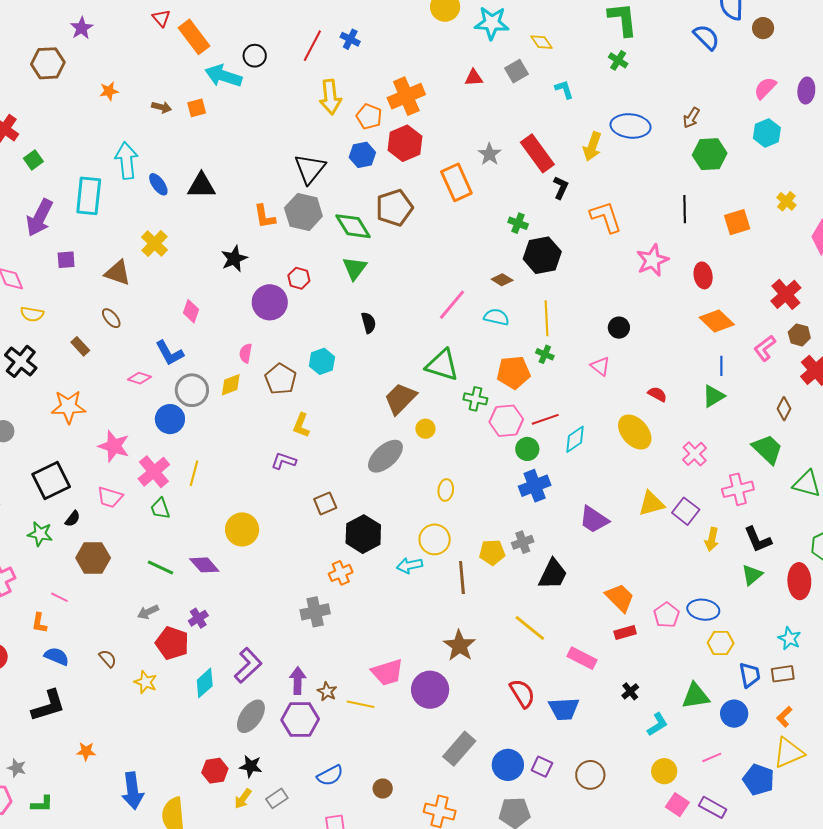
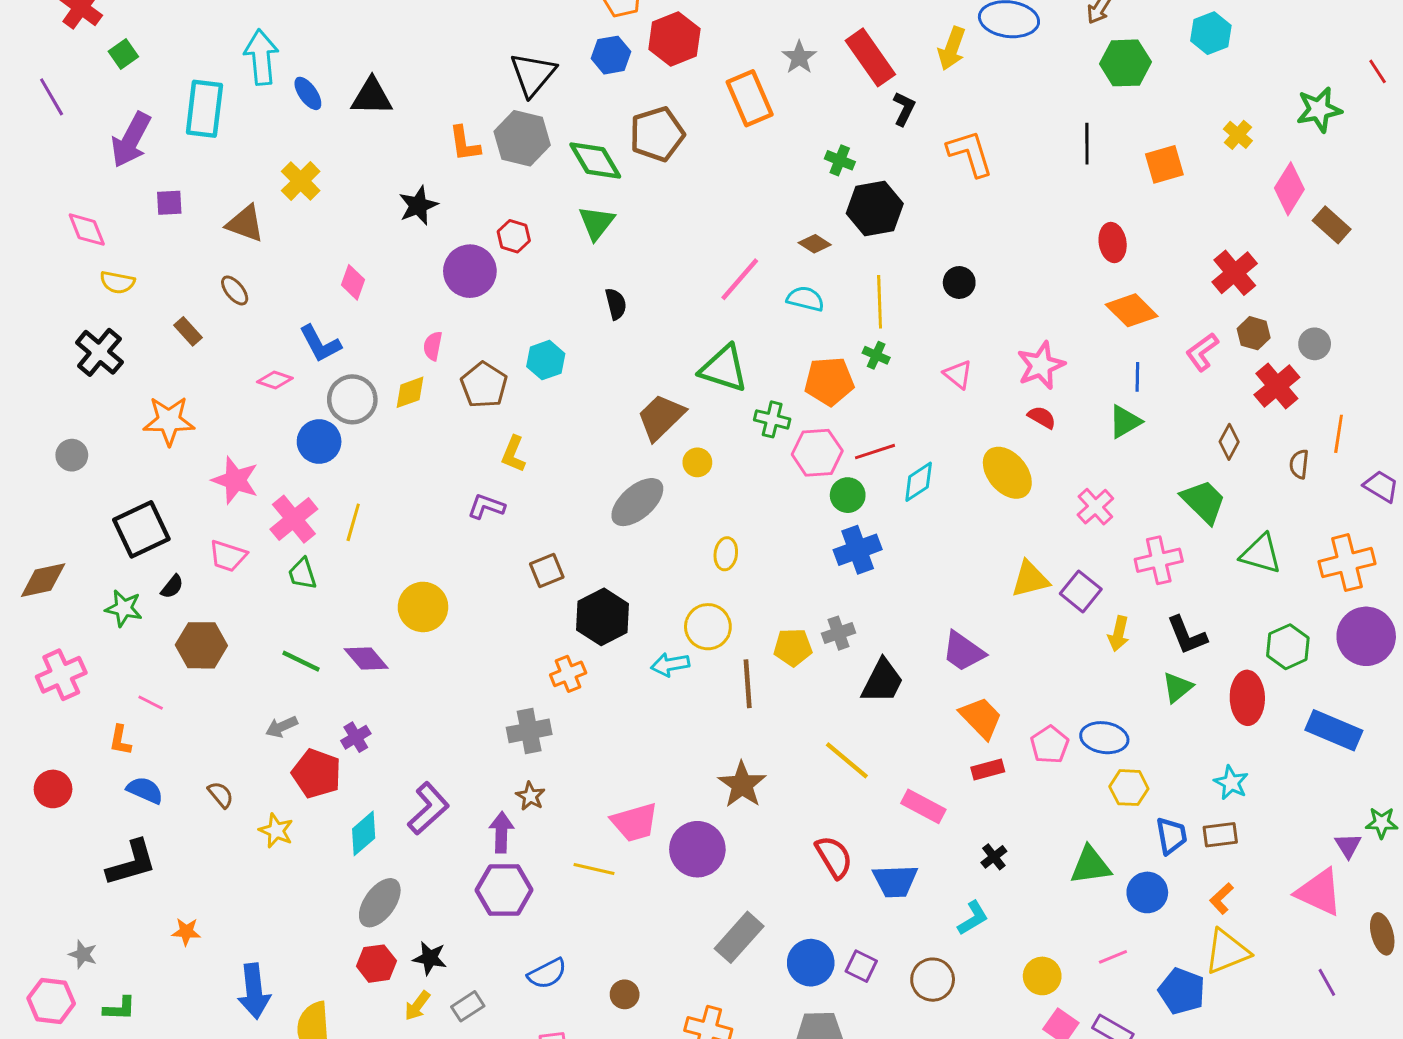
pink star: (652, 260) -> (1041, 365), moved
black circle: (619, 328) -> (959, 282), moved
purple trapezoid: (594, 520) -> (963, 651), moved
brown star: (327, 691) -> (530, 796), moved
gray ellipse: (251, 716) -> (380, 903), moved
cyan L-shape: (657, 724) -> (973, 918), moved

